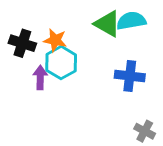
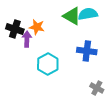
cyan hexagon: (61, 63) -> (48, 64), moved
purple arrow: (40, 77) -> (27, 39), moved

